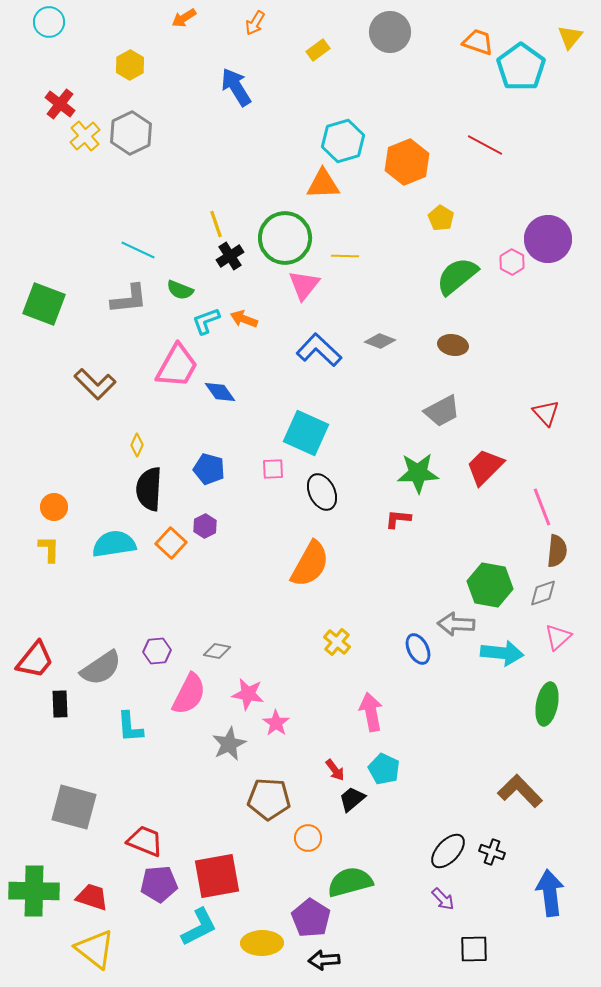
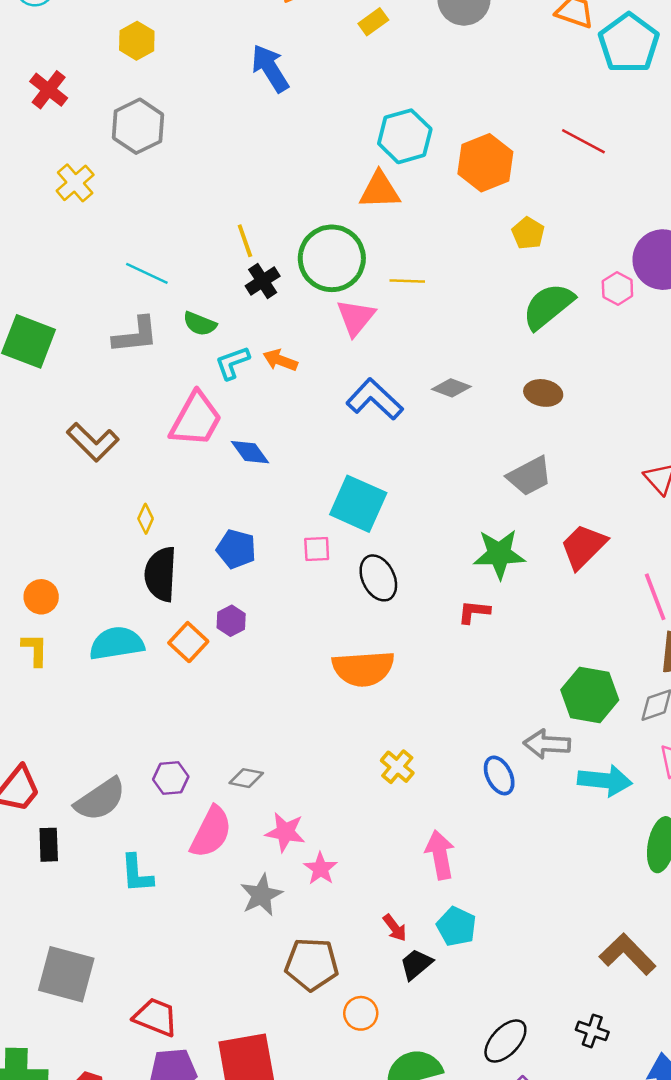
yellow cross: (85, 136) -> (75, 183), moved
orange semicircle: (310, 564) -> (363, 669), turned 57
black ellipse: (448, 851) -> (505, 1041), moved

